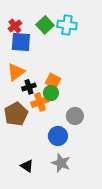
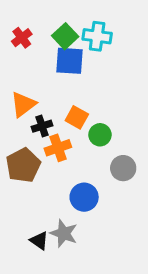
blue square: (21, 42) -> (70, 61), moved
green circle: (51, 93) -> (100, 135), moved
gray circle: (75, 116) -> (123, 168), moved
gray star: (61, 163) -> (64, 233), moved

